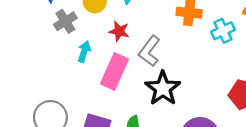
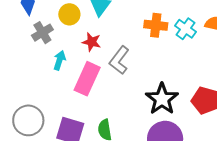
cyan cross: (223, 31) -> (186, 29), moved, turned -30
black star: (163, 88) -> (162, 99), moved

